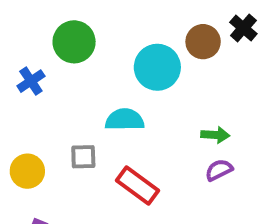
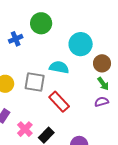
brown circle: (203, 42) -> (102, 63), moved
green arrow: (215, 135) -> (103, 84), turned 40
gray square: (83, 157) -> (35, 82), size x1.5

